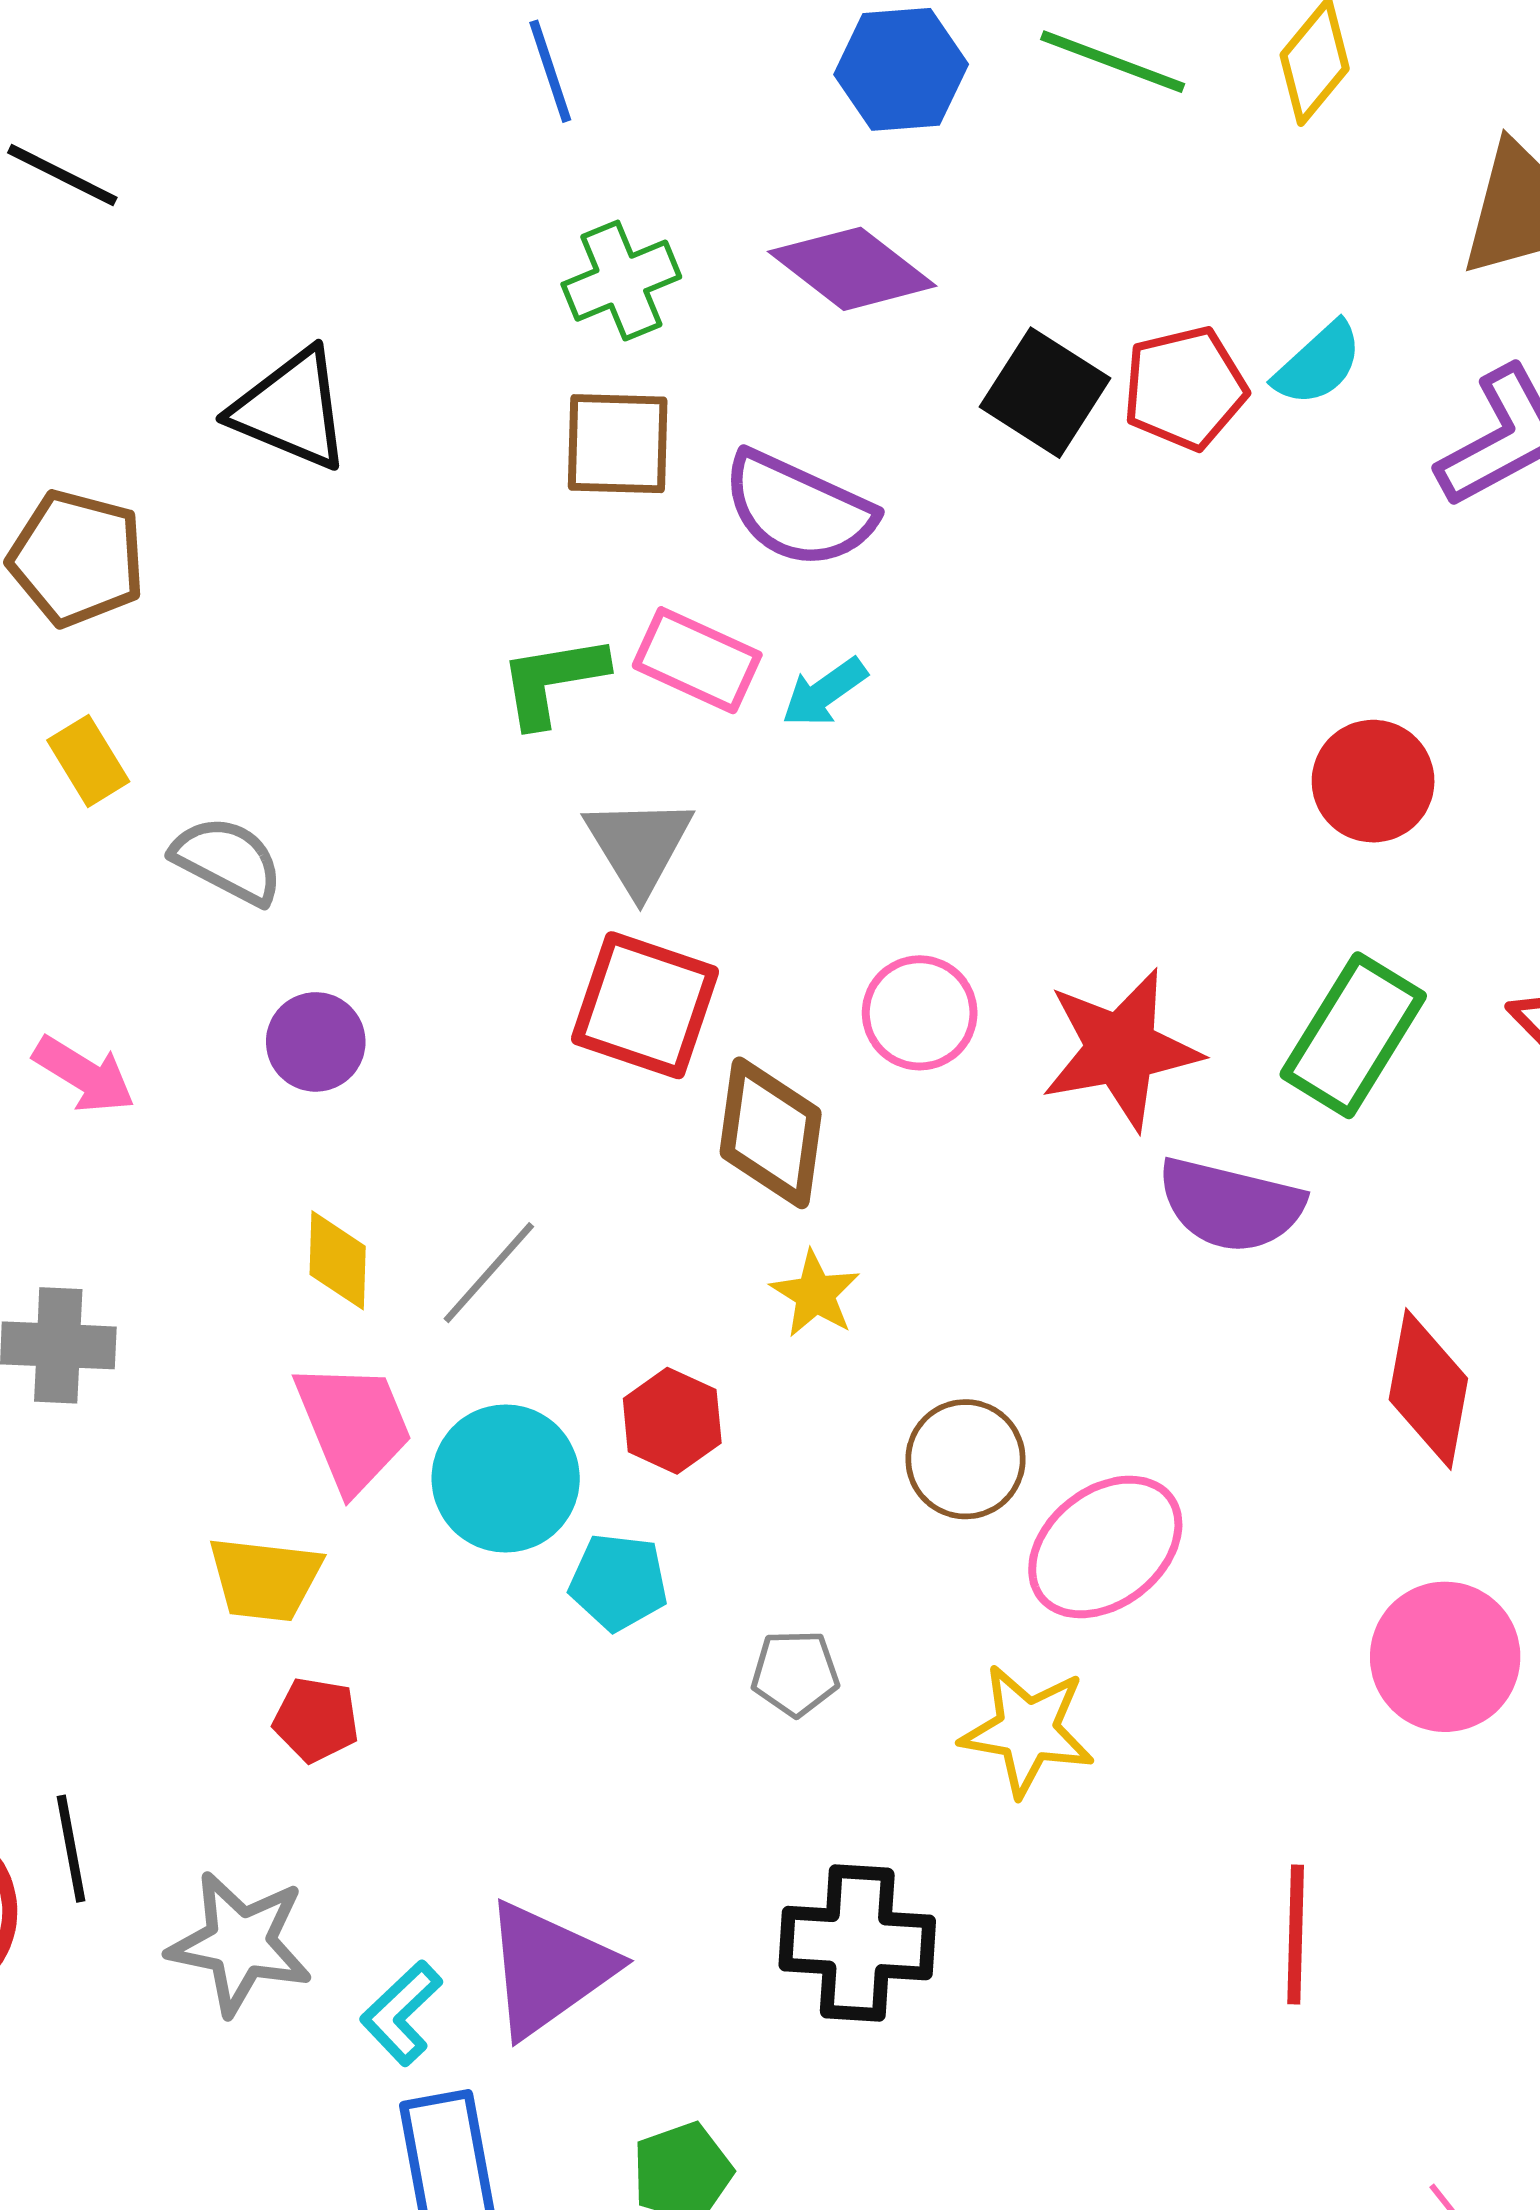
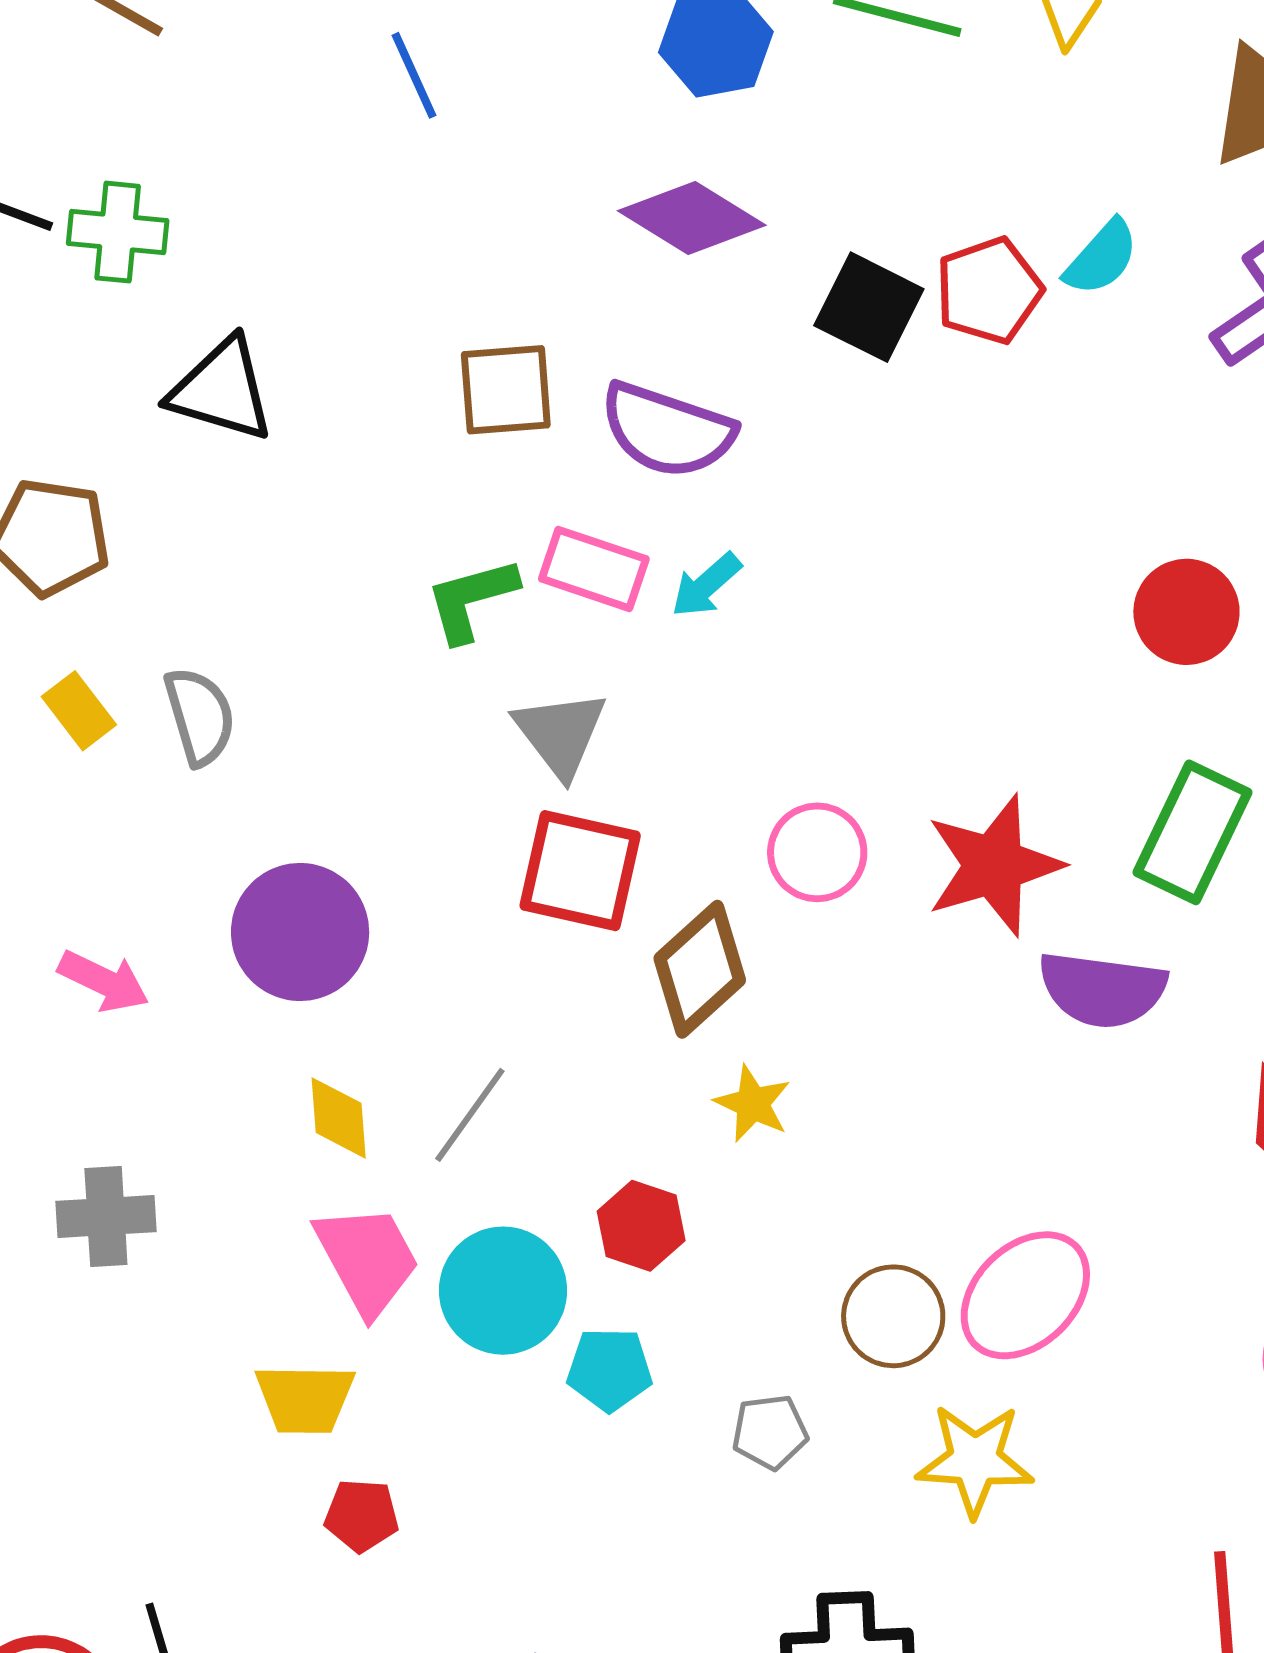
green cross: (621, 281) -> (118, 232), moved, turned 34
gray semicircle: (227, 860) -> (200, 716), moved, turned 52
purple circle: (316, 1042) -> (300, 932), size x1.6
brown diamond: (771, 1133) -> (700, 969), turned 46
brown circle: (965, 1459) -> (893, 1316), moved

